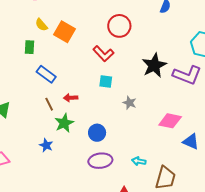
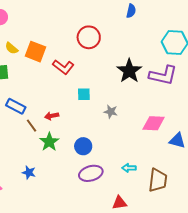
red L-shape: (103, 54) -> (63, 67), moved
blue rectangle: (46, 74) -> (16, 106), moved
blue star: (46, 145) -> (29, 172), moved

